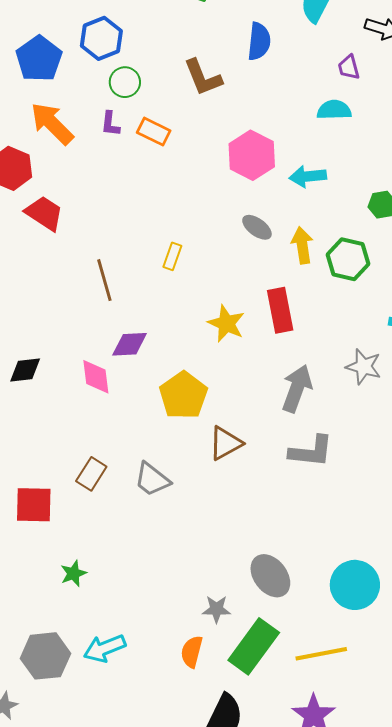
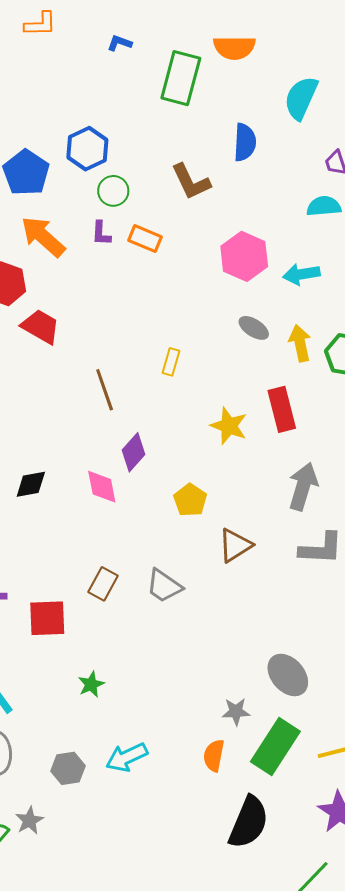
purple diamond: (130, 344) -> (134, 452), turned -42
yellow pentagon: (183, 395) -> (190, 500), size x0.7
gray hexagon: (45, 656) -> (68, 768), size x0.7

